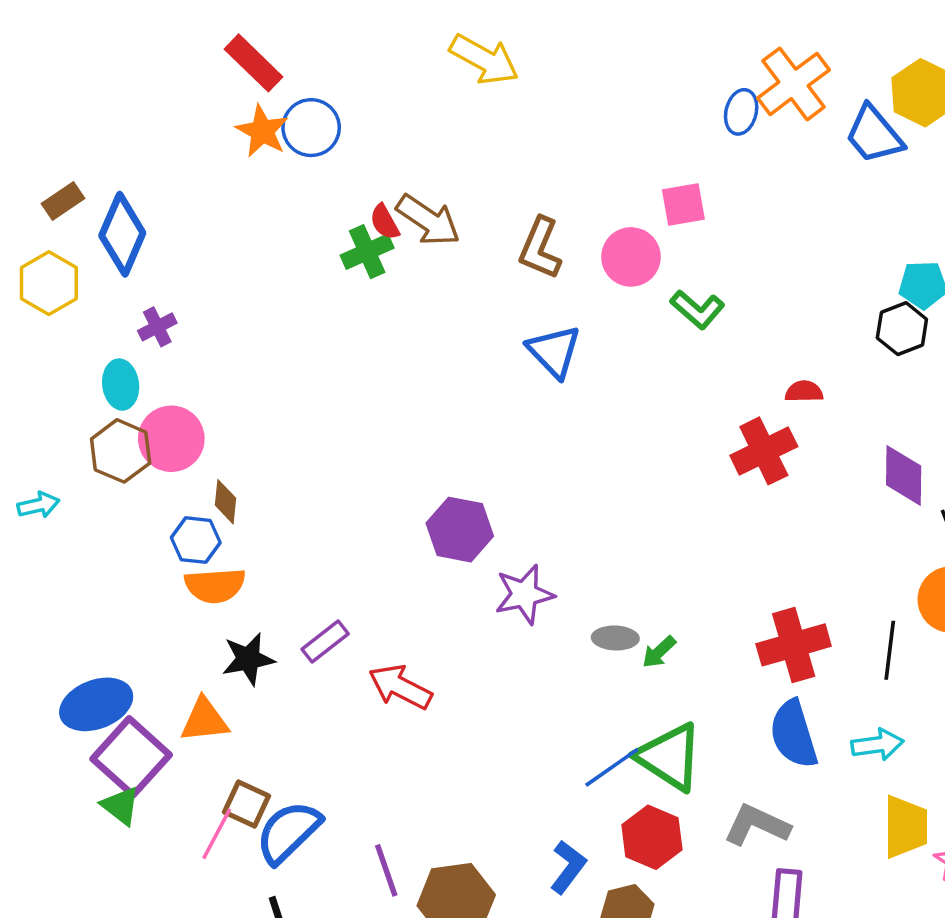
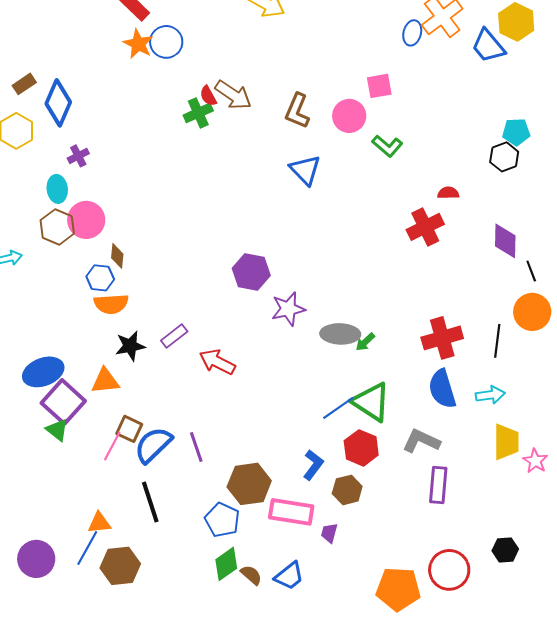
gray ellipse: (615, 638) -> (340, 334), size x1.5
purple line: (386, 870) -> (196, 447), moved

